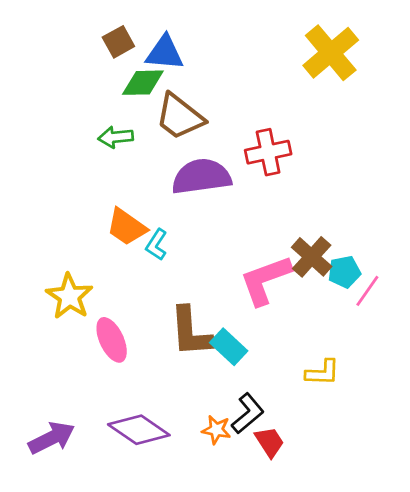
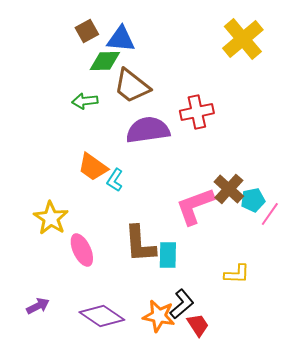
cyan rectangle: (229, 347) -> (168, 255), turned 48
orange star: (216, 430) -> (159, 316), size x1.5
purple arrow: (52, 438) -> (38, 306), moved, size x0.7

